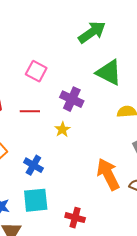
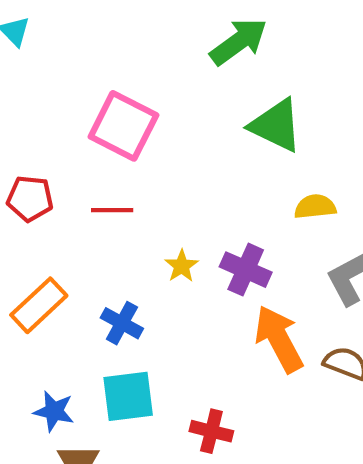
pink square: (36, 71) -> (123, 126), size x1.5
purple cross: (72, 99) -> (246, 270), moved
yellow star: (62, 129) -> (182, 266), moved

